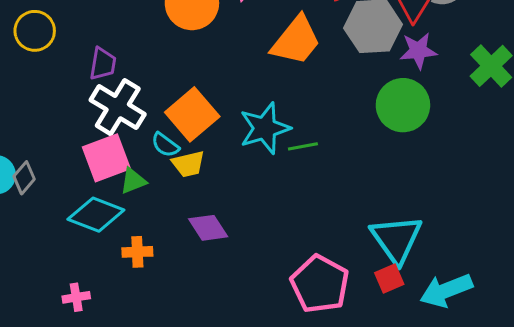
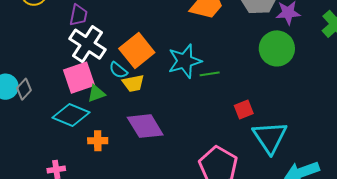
purple diamond: (208, 228) -> (145, 126), size x1.4
red square: (389, 278) -> (244, 110), moved

